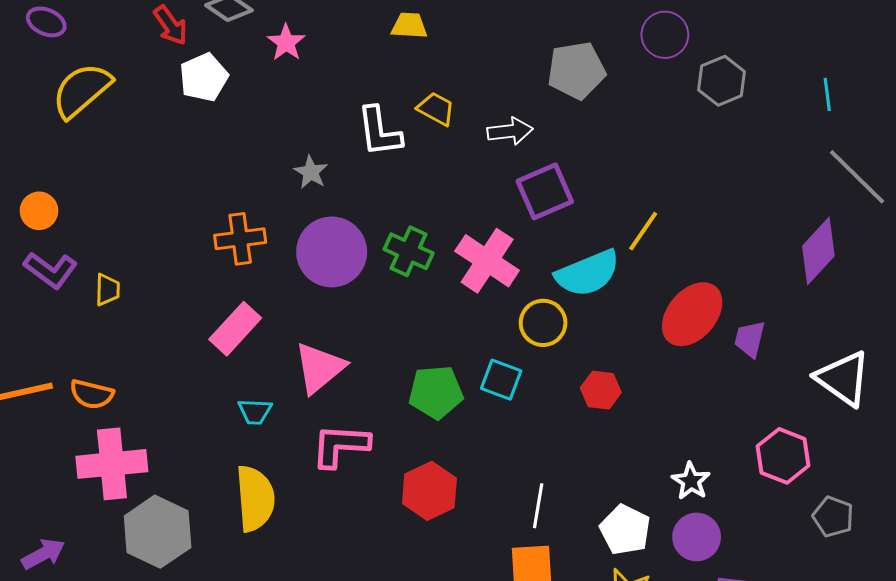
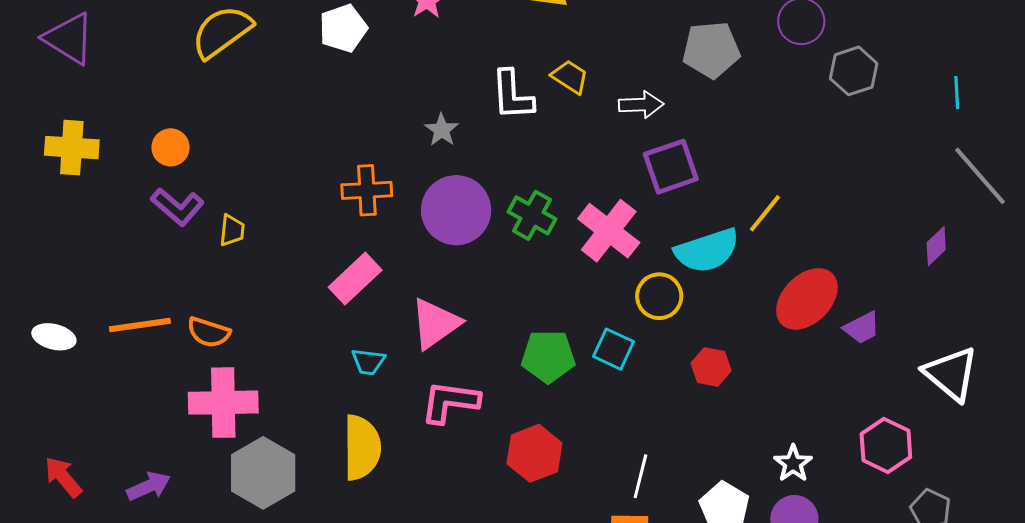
purple diamond: (818, 251) -> (936, 246), size x0.6
purple trapezoid: (750, 339) -> (862, 328), turned -135

